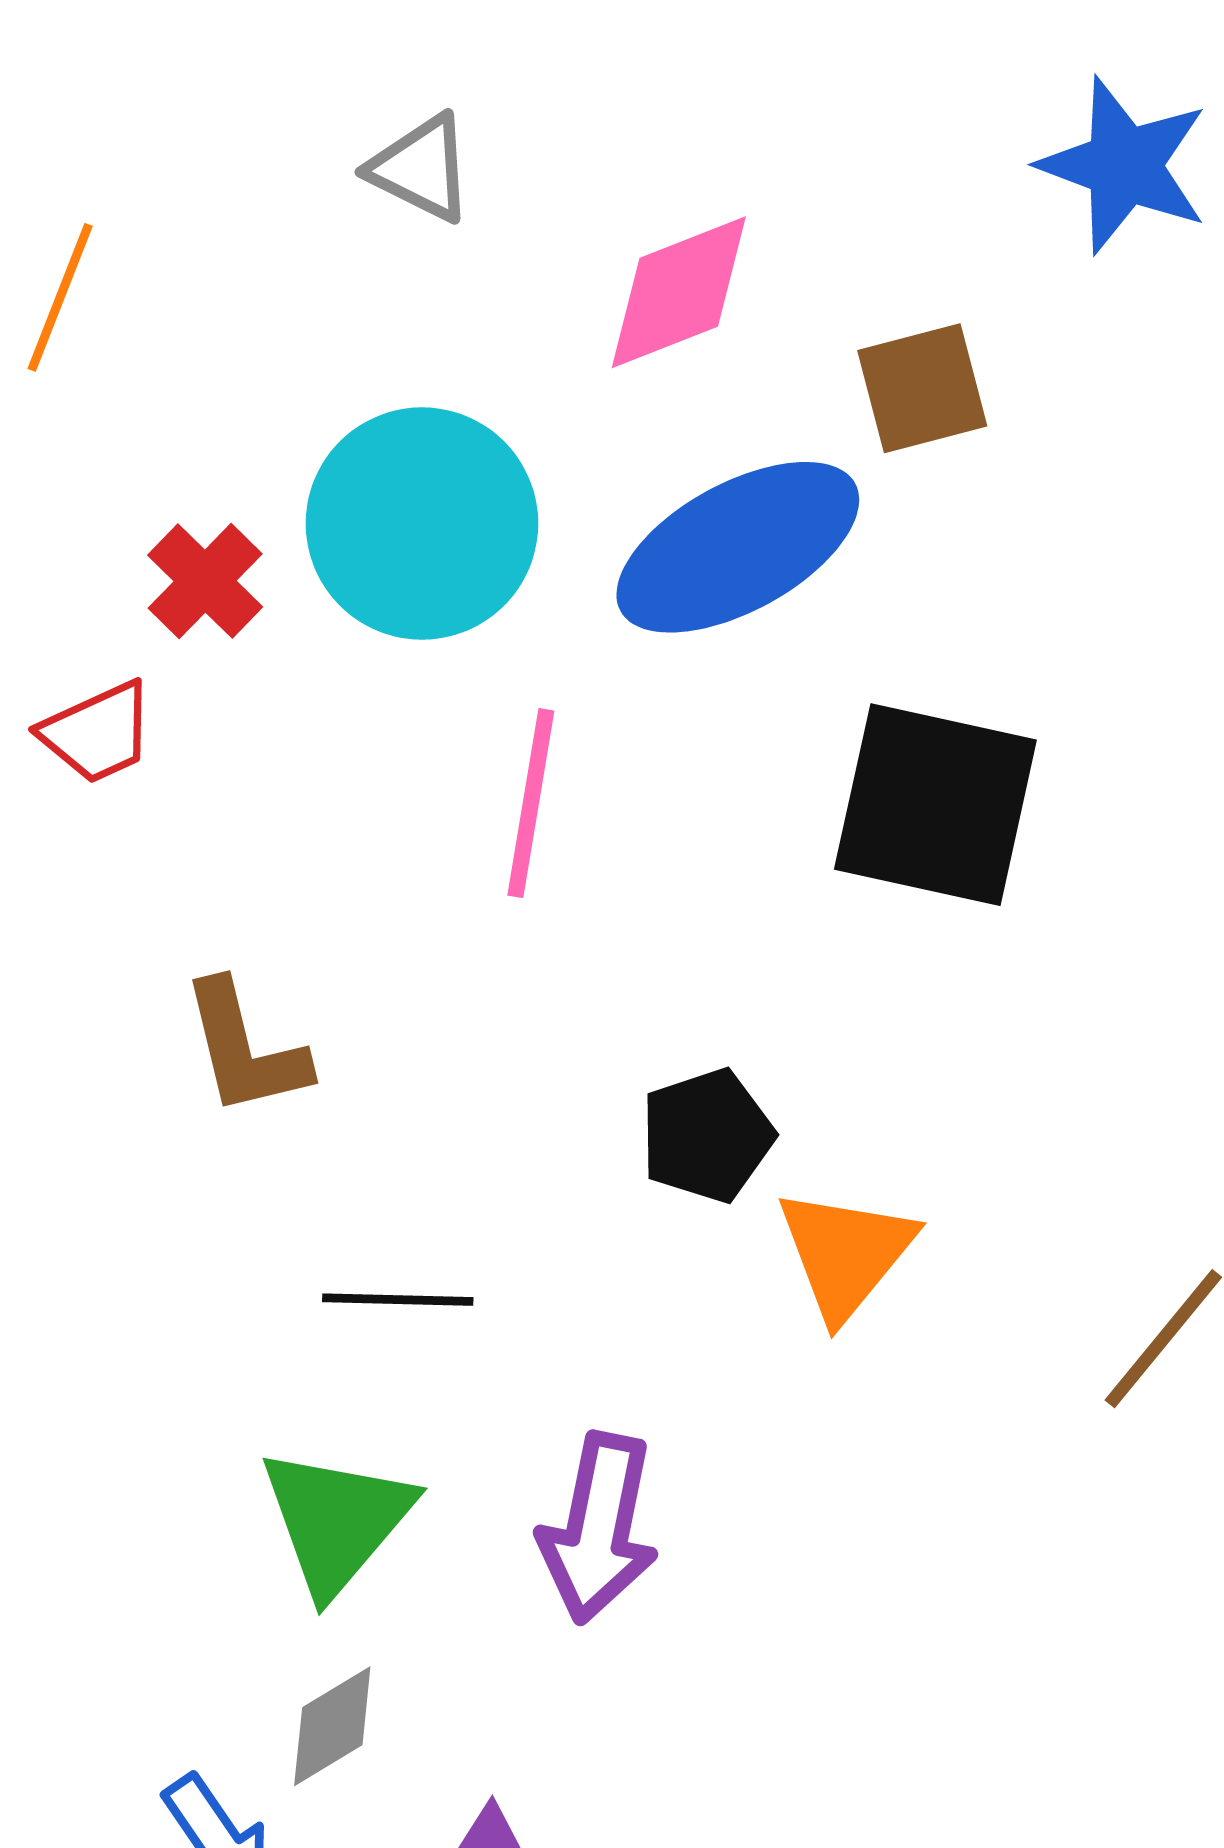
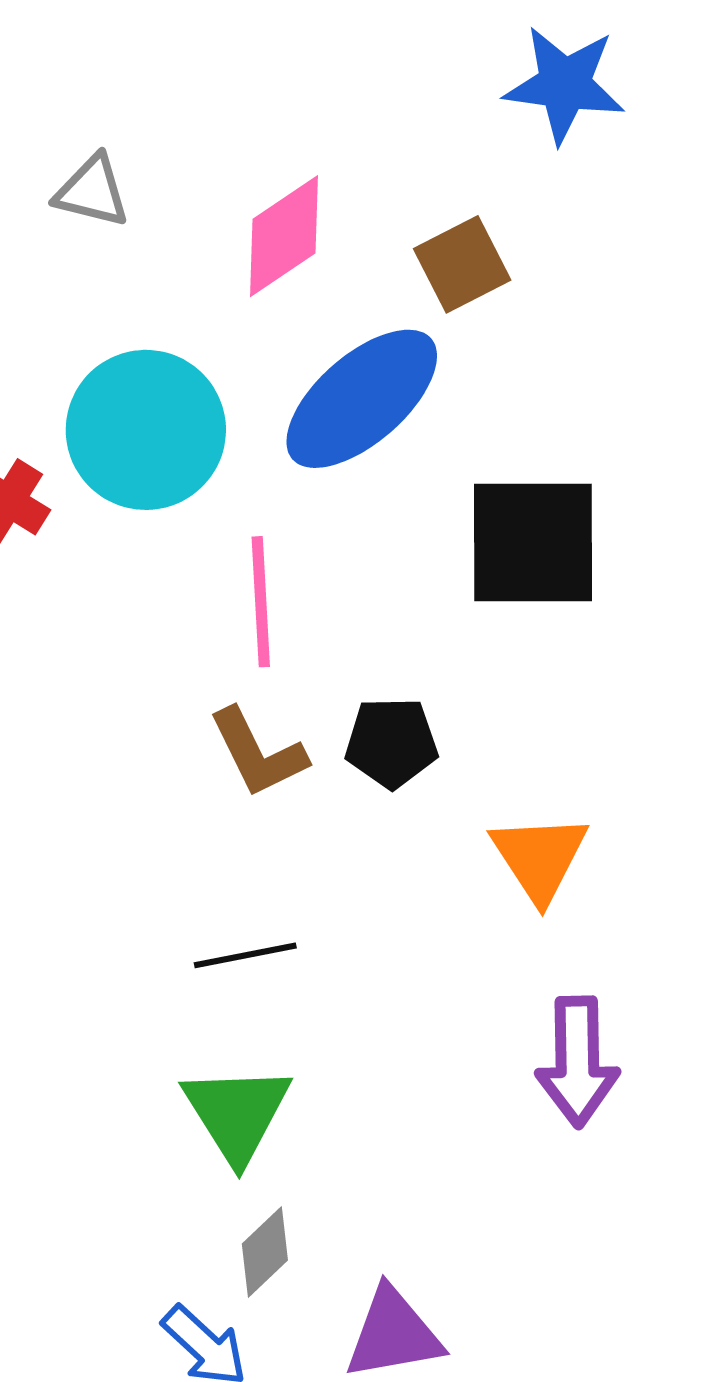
brown L-shape: (245, 1049) -> (258, 753), moved
black pentagon: (707, 1136) -> (391, 743), moved, turned 30
purple arrow: (599, 1528) -> (577, 1062), moved

